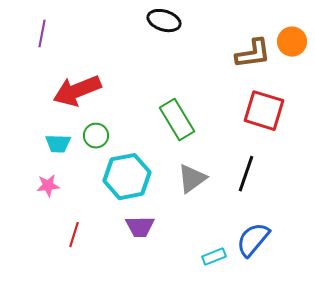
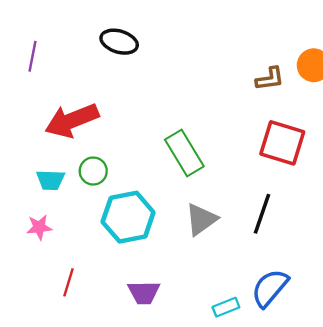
black ellipse: (164, 21) -> (119, 42), moved
brown L-shape: (253, 54) -> (270, 79), size x0.7
purple trapezoid: (140, 227) -> (144, 293), moved

